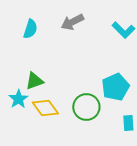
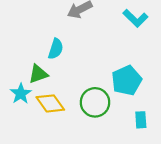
cyan semicircle: (30, 29) -> (56, 49), moved

